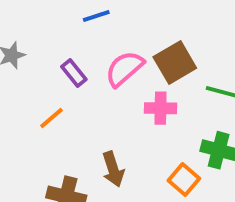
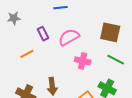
brown square: (175, 62) -> (110, 32), moved, turned 30

